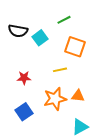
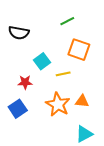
cyan square: (40, 38) -> (42, 61), moved
orange star: (55, 99) -> (58, 104), turned -30
blue square: (24, 112) -> (18, 109), moved

